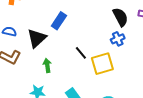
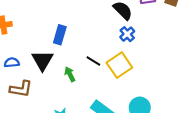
green arrow: (47, 65) -> (70, 74), moved

